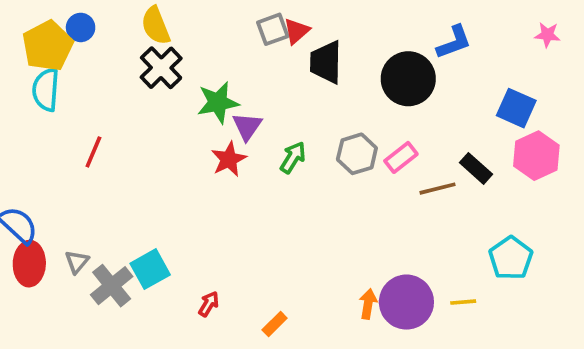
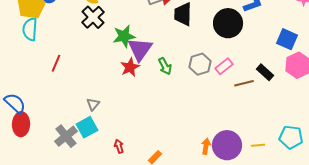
purple triangle: (247, 126) -> (140, 49), size x1.5
green arrow: (293, 157) -> (165, 66), turned 120
cyan pentagon: (511, 258) -> (291, 137), moved, turned -30
gray triangle: (77, 262) -> (93, 104), moved
red arrow: (209, 304) -> (119, 146), turned -48

